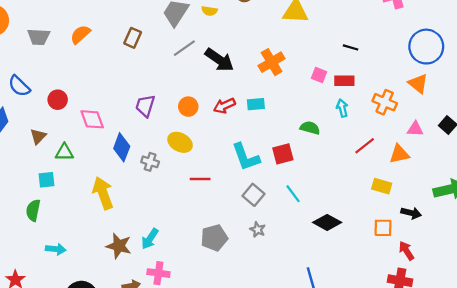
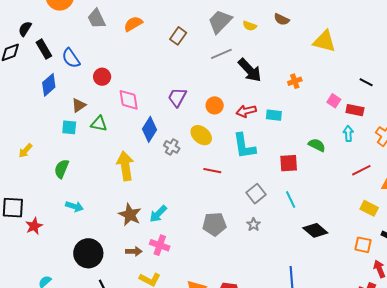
gray trapezoid: (39, 37) -> (97, 19), turned 50
orange cross: (272, 62) -> (295, 81), size x0.6
cyan L-shape: (246, 157) -> (244, 146), moved
cyan square: (46, 180) -> (69, 127), moved

